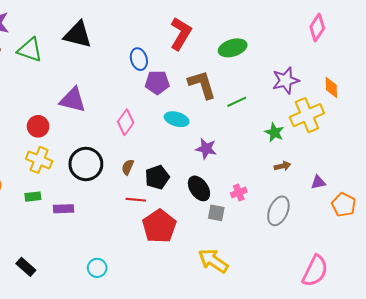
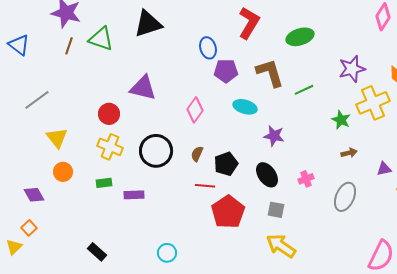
black triangle: (78, 35) -> (148, 24), turned -32
gray square: (216, 213) -> (276, 210), moved

